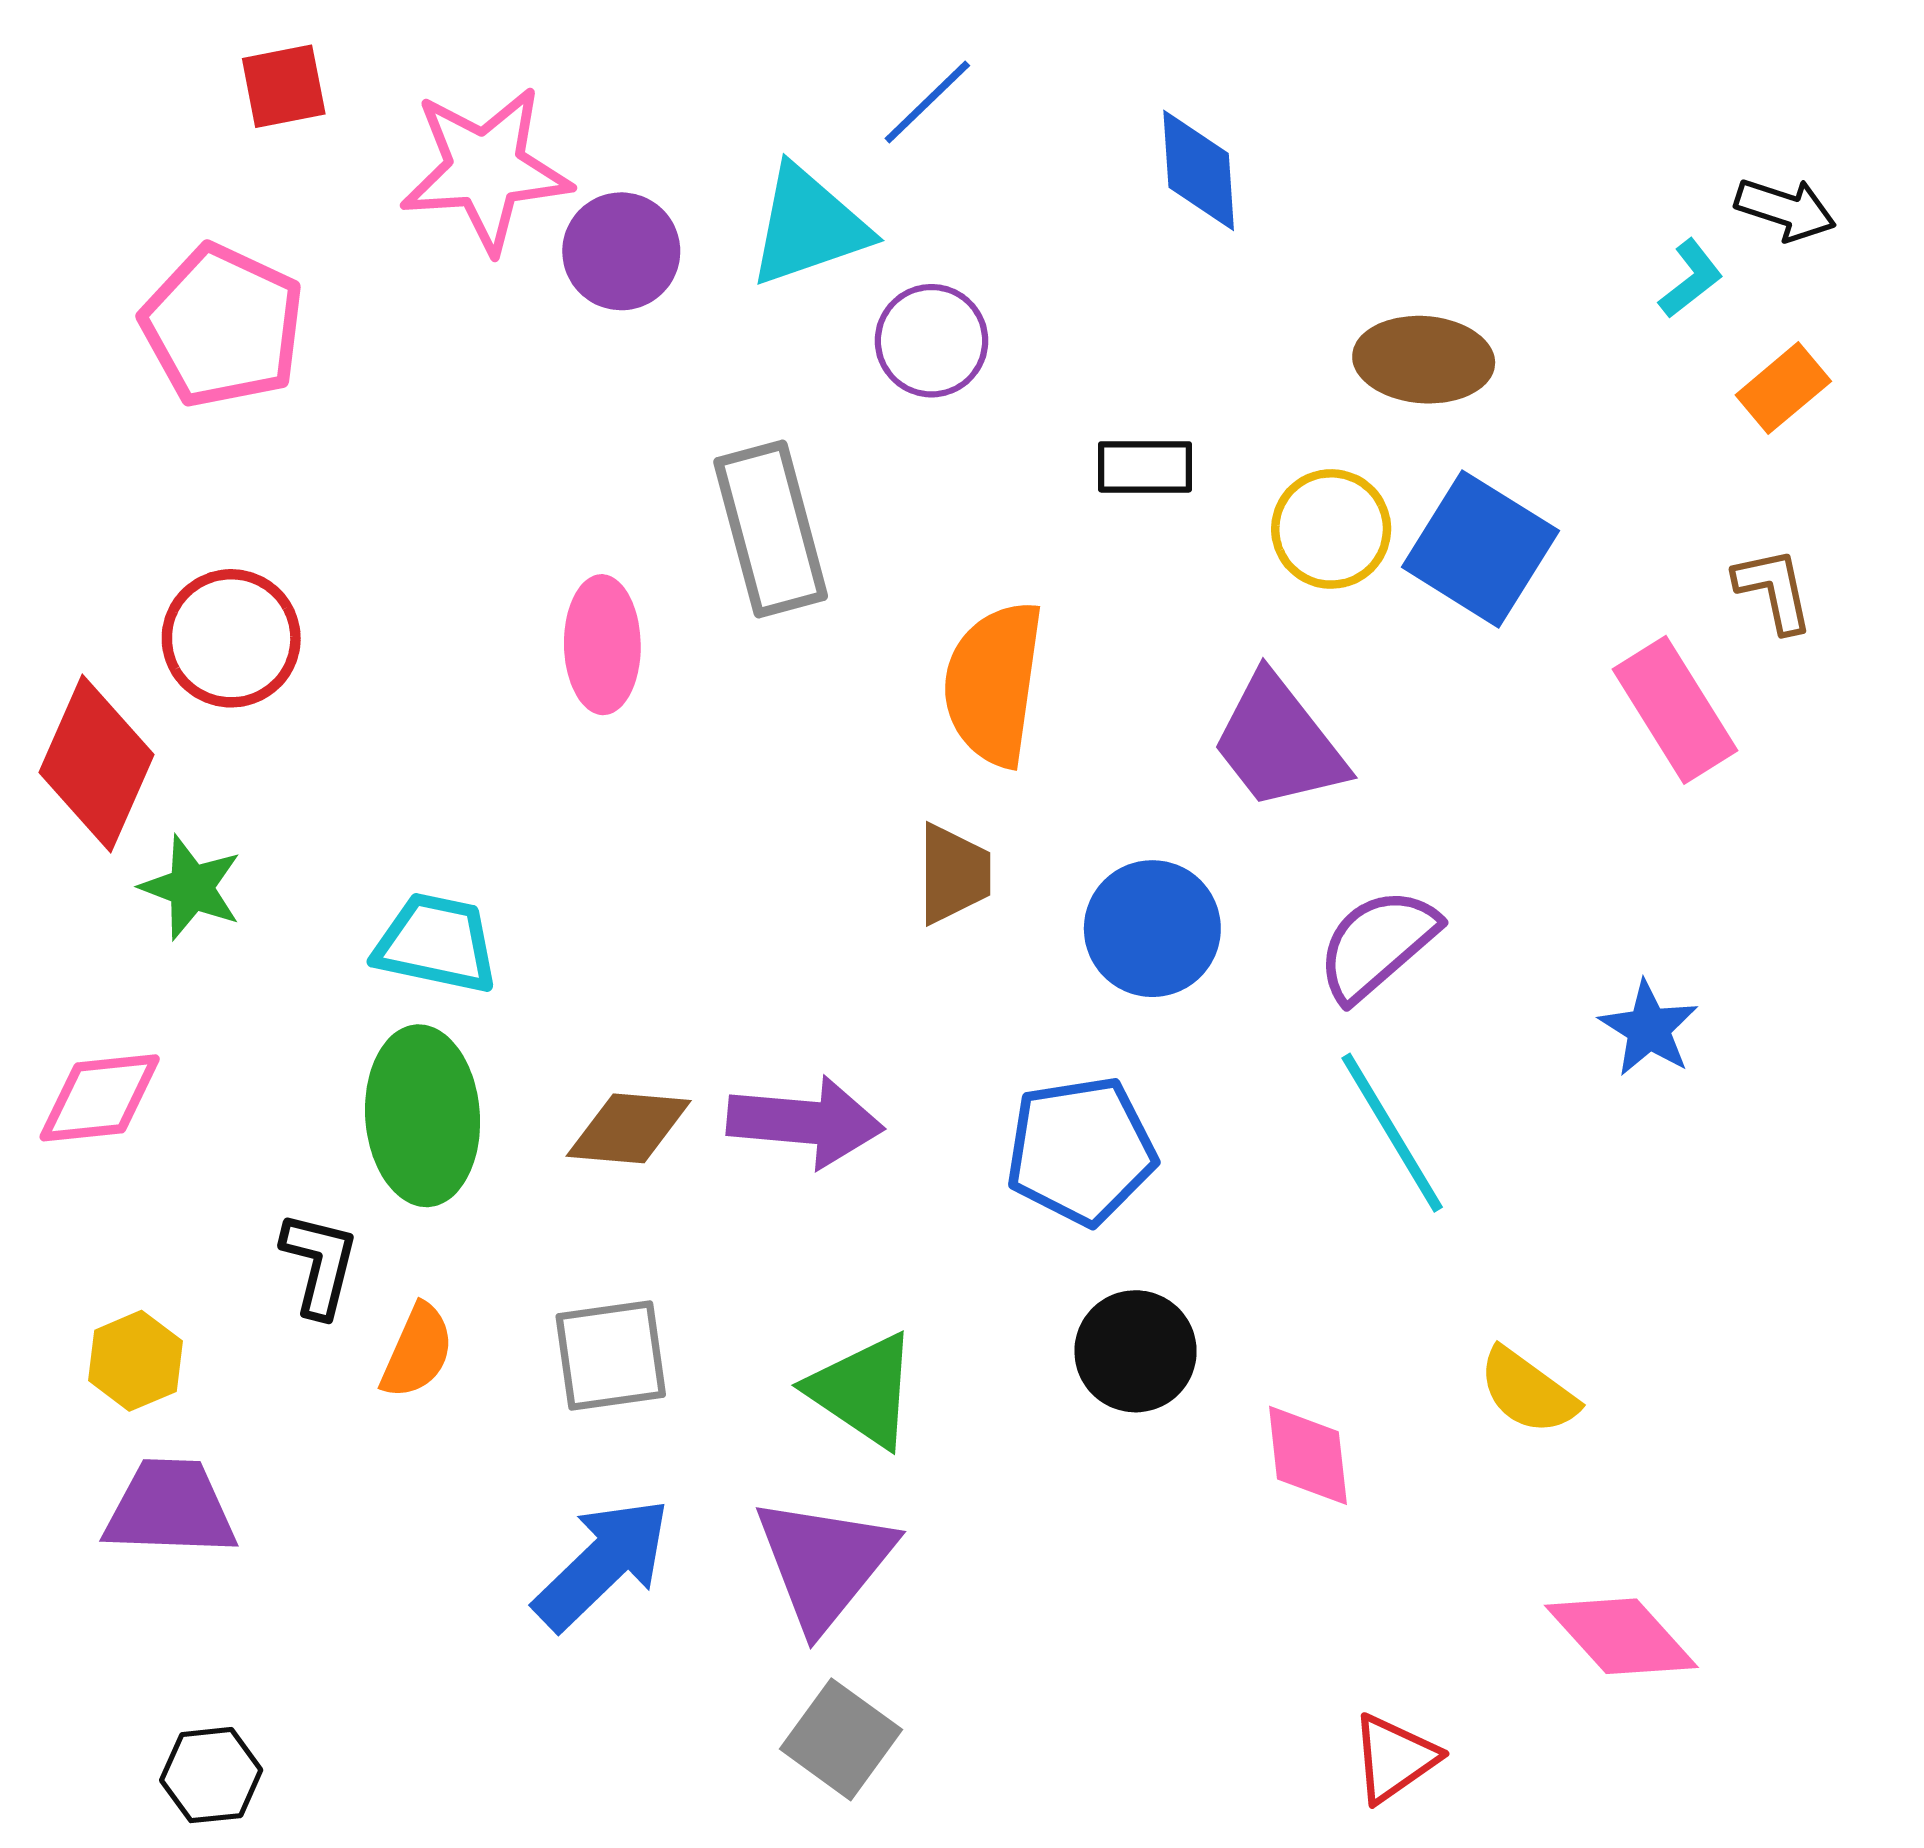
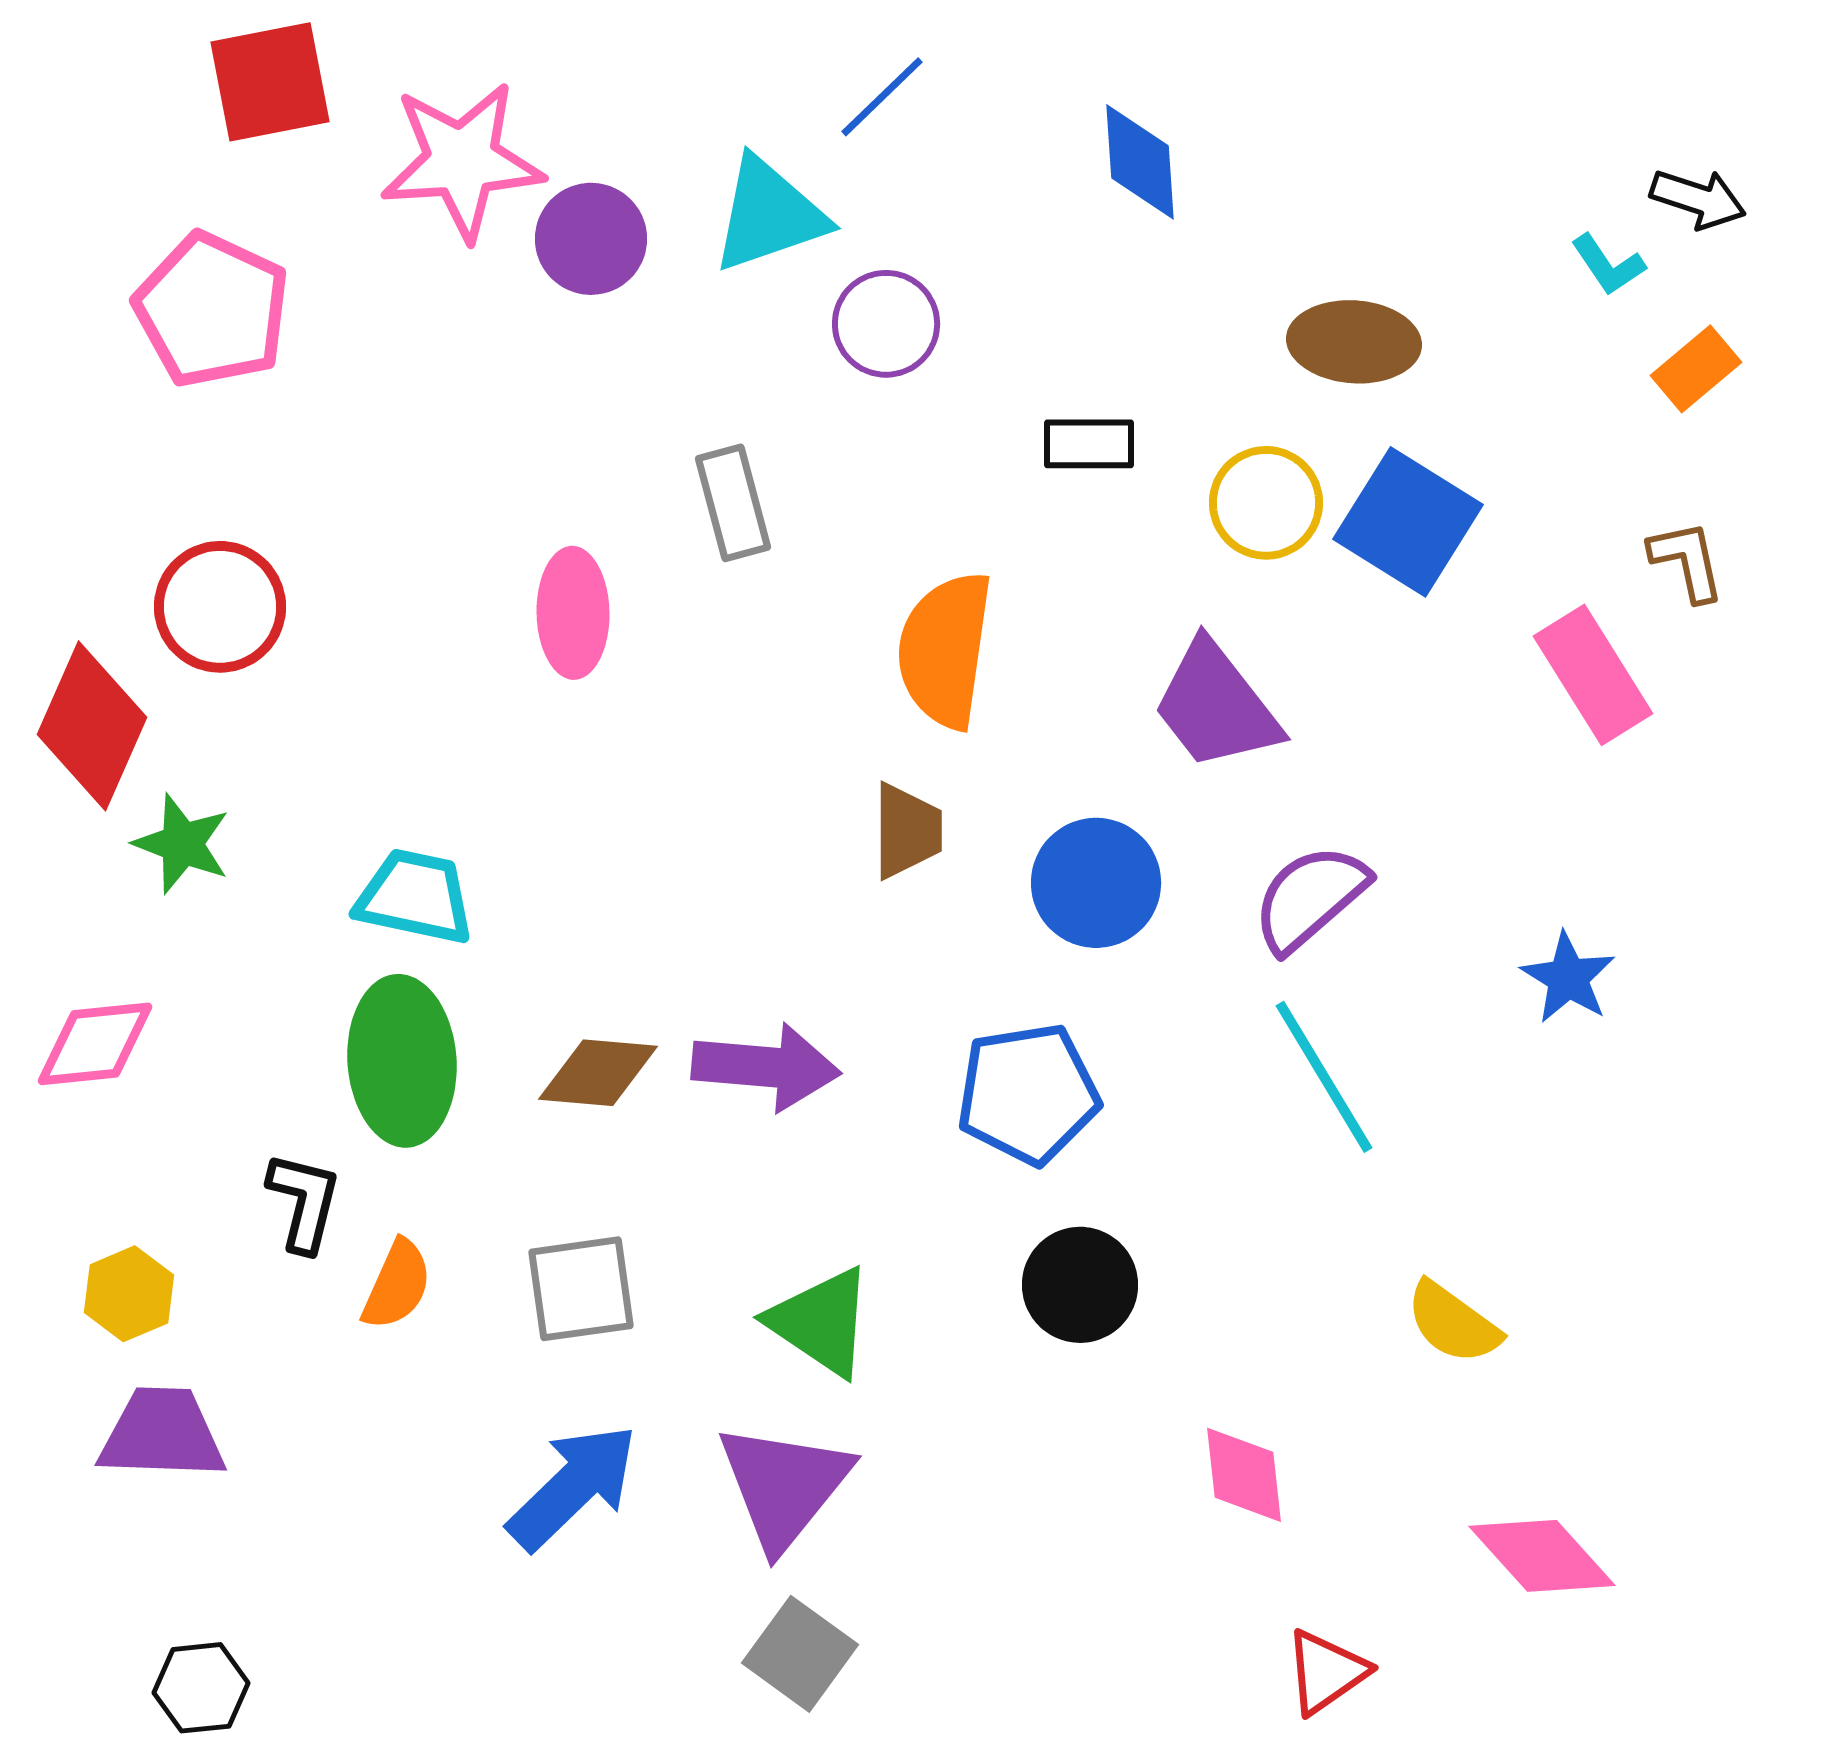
red square: (284, 86) -> (270, 82), size x1.5
cyan L-shape: (1691, 279) -> (1608, 265), turned 94
gray rectangle: (771, 529) -> (733, 503), size x0.7
pink diamond: (1308, 1455) -> (1244, 1475), moved

